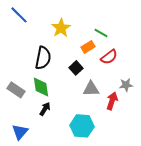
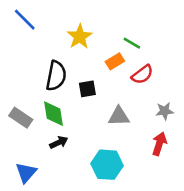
black square: (76, 68) -> (87, 89), moved, turned 32
red arrow: (112, 101) -> (159, 144), moved
black arrow: (45, 109) -> (59, 142), turned 32

